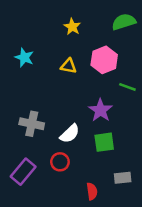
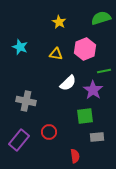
green line: (127, 87) -> (104, 71), turned -32
purple star: (100, 110) -> (93, 90), moved
white semicircle: (70, 134) -> (68, 83), moved
gray rectangle: (123, 178) -> (97, 137), moved

